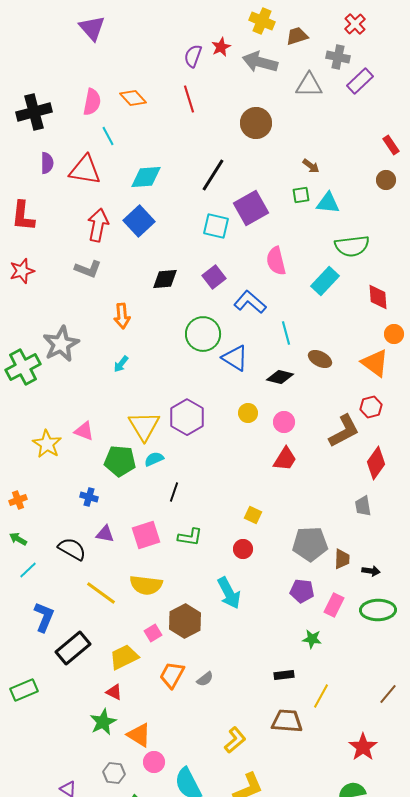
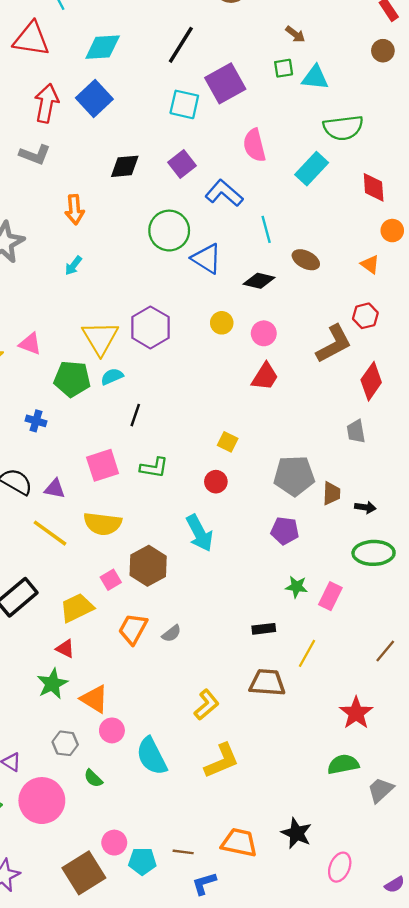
orange triangle: (375, 363) -> (370, 264), size x0.6
purple triangle: (105, 534) -> (55, 489), moved
pink rectangle: (334, 605) -> (330, 596), moved

